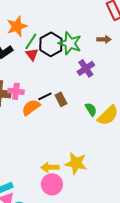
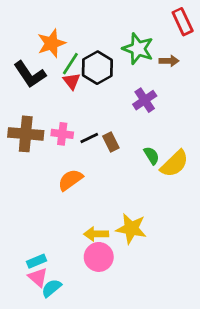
green star: (70, 43) -> (138, 49), moved
pink cross: (16, 91) -> (62, 134), moved
orange semicircle: (31, 107) -> (70, 180), moved

